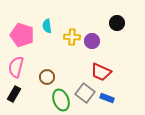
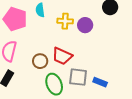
red trapezoid: (101, 72) -> (62, 56), moved
gray square: (85, 93) -> (78, 77), turned -30

